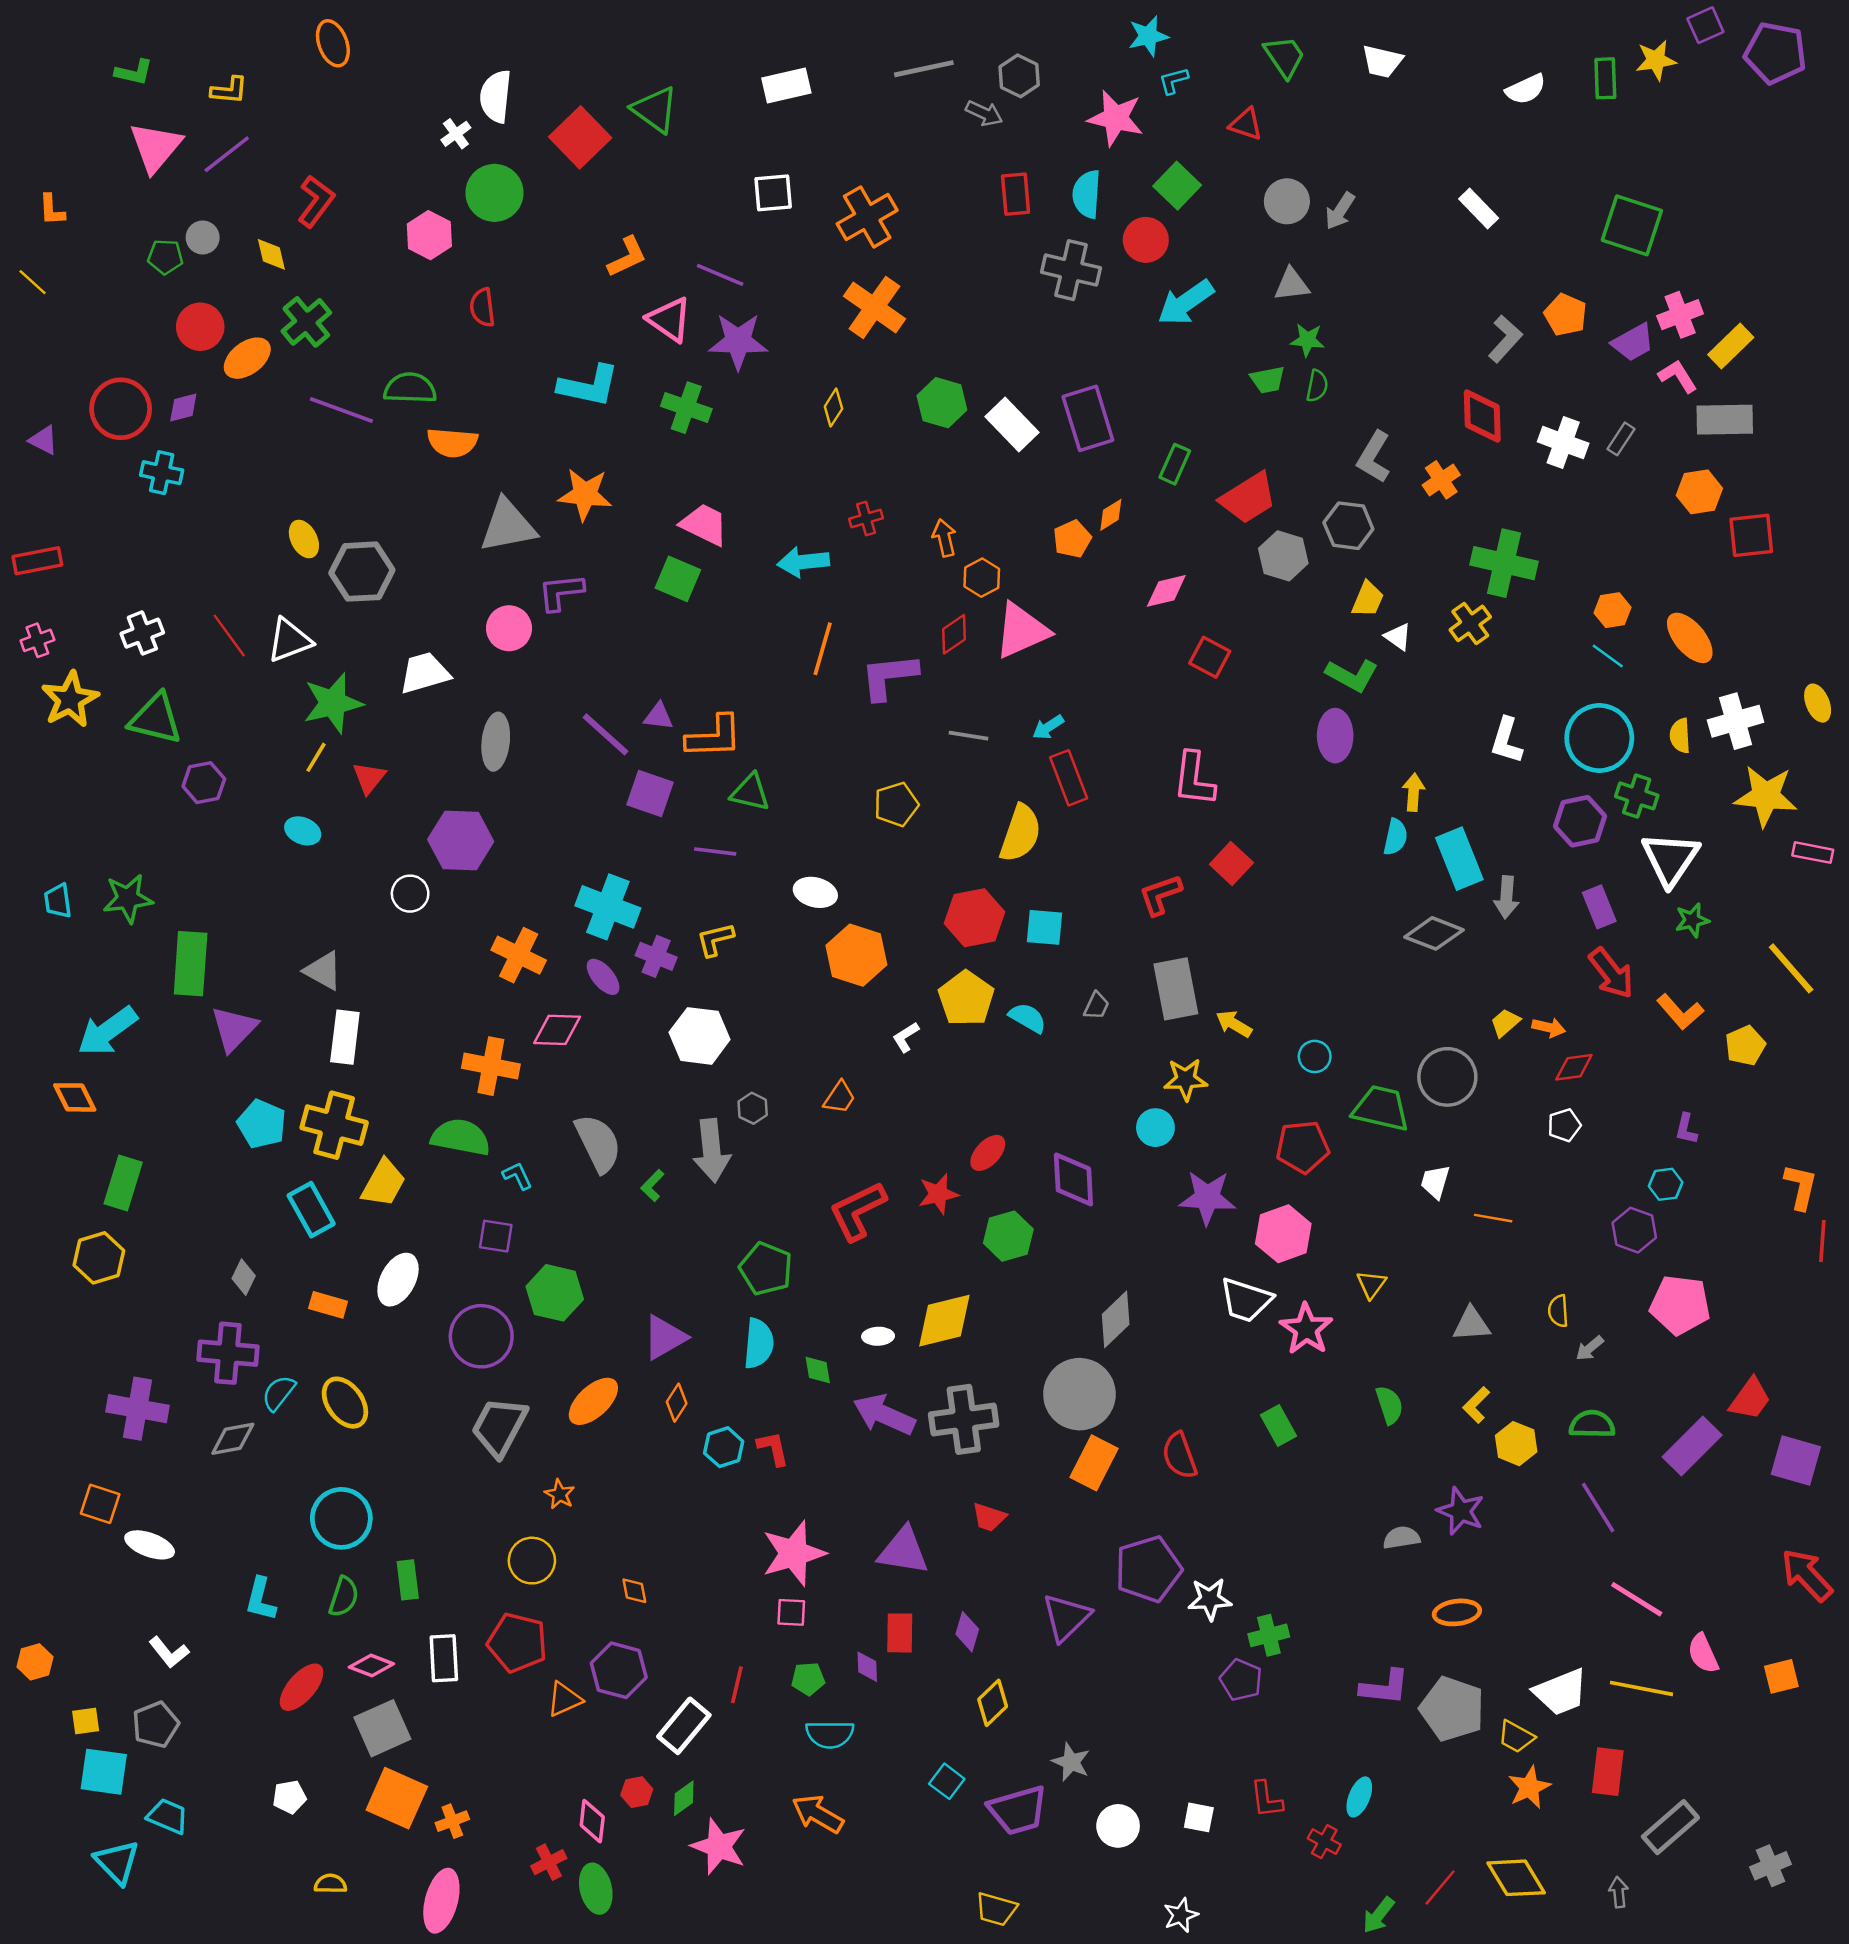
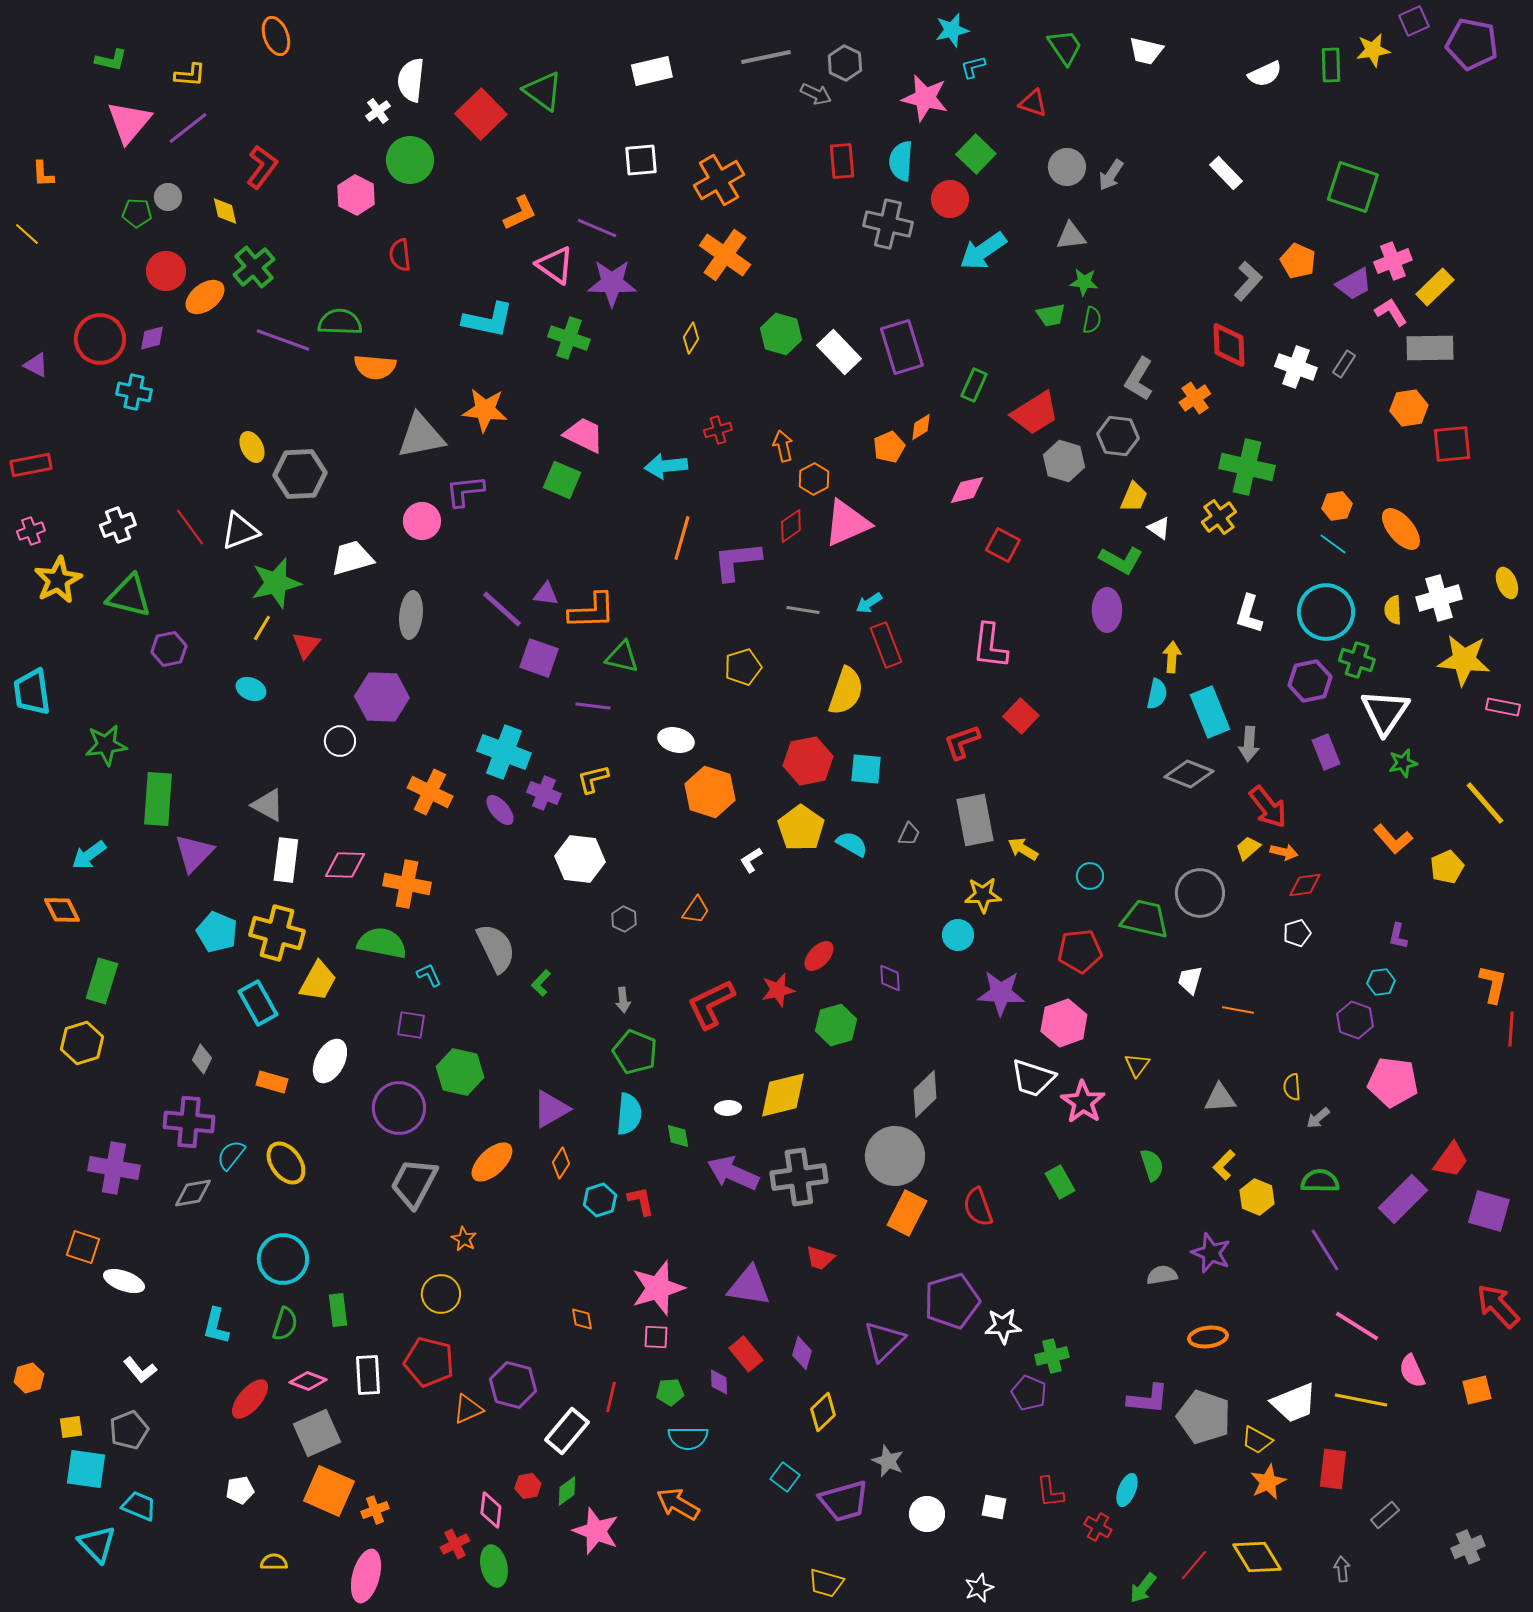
cyan trapezoid: (58, 901) -> (32, 692), moved, size x1.6
red arrow: (1611, 973) -> (1268, 807), moved
pink diamond: (557, 1030) -> (345, 865), moved
cyan arrow: (107, 1031) -> (89, 855), size x0.7
gray arrow: (712, 1151) -> (623, 1000), moved, size x0.5
purple diamond: (1073, 1179) -> (890, 978), size x0.6
orange diamond: (634, 1591) -> (582, 1319), moved
red rectangle: (900, 1633) -> (746, 1354), turned -40
gray rectangle: (1670, 1827) -> (1385, 1515), size x0.6

